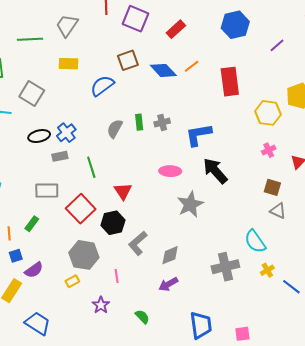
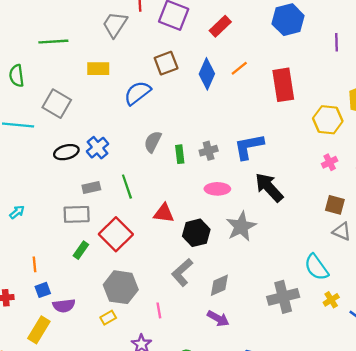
gray trapezoid: (67, 26) -> (115, 24), moved
purple line: (277, 45) -> (336, 42), turned -49
blue diamond: (163, 70) -> (207, 74), turned 68
green rectangle: (139, 122) -> (180, 154), moved
gray cross: (162, 123) -> (209, 151), moved
gray rectangle: (60, 156) -> (91, 187), moved
red triangle: (123, 191) -> (164, 213), turned -48
black hexagon: (113, 223) -> (196, 233), moved
green rectangle: (32, 224) -> (81, 250), moved
purple semicircle: (34, 270) -> (64, 306), turned 30
purple arrow: (168, 284) -> (218, 318), turned -120

